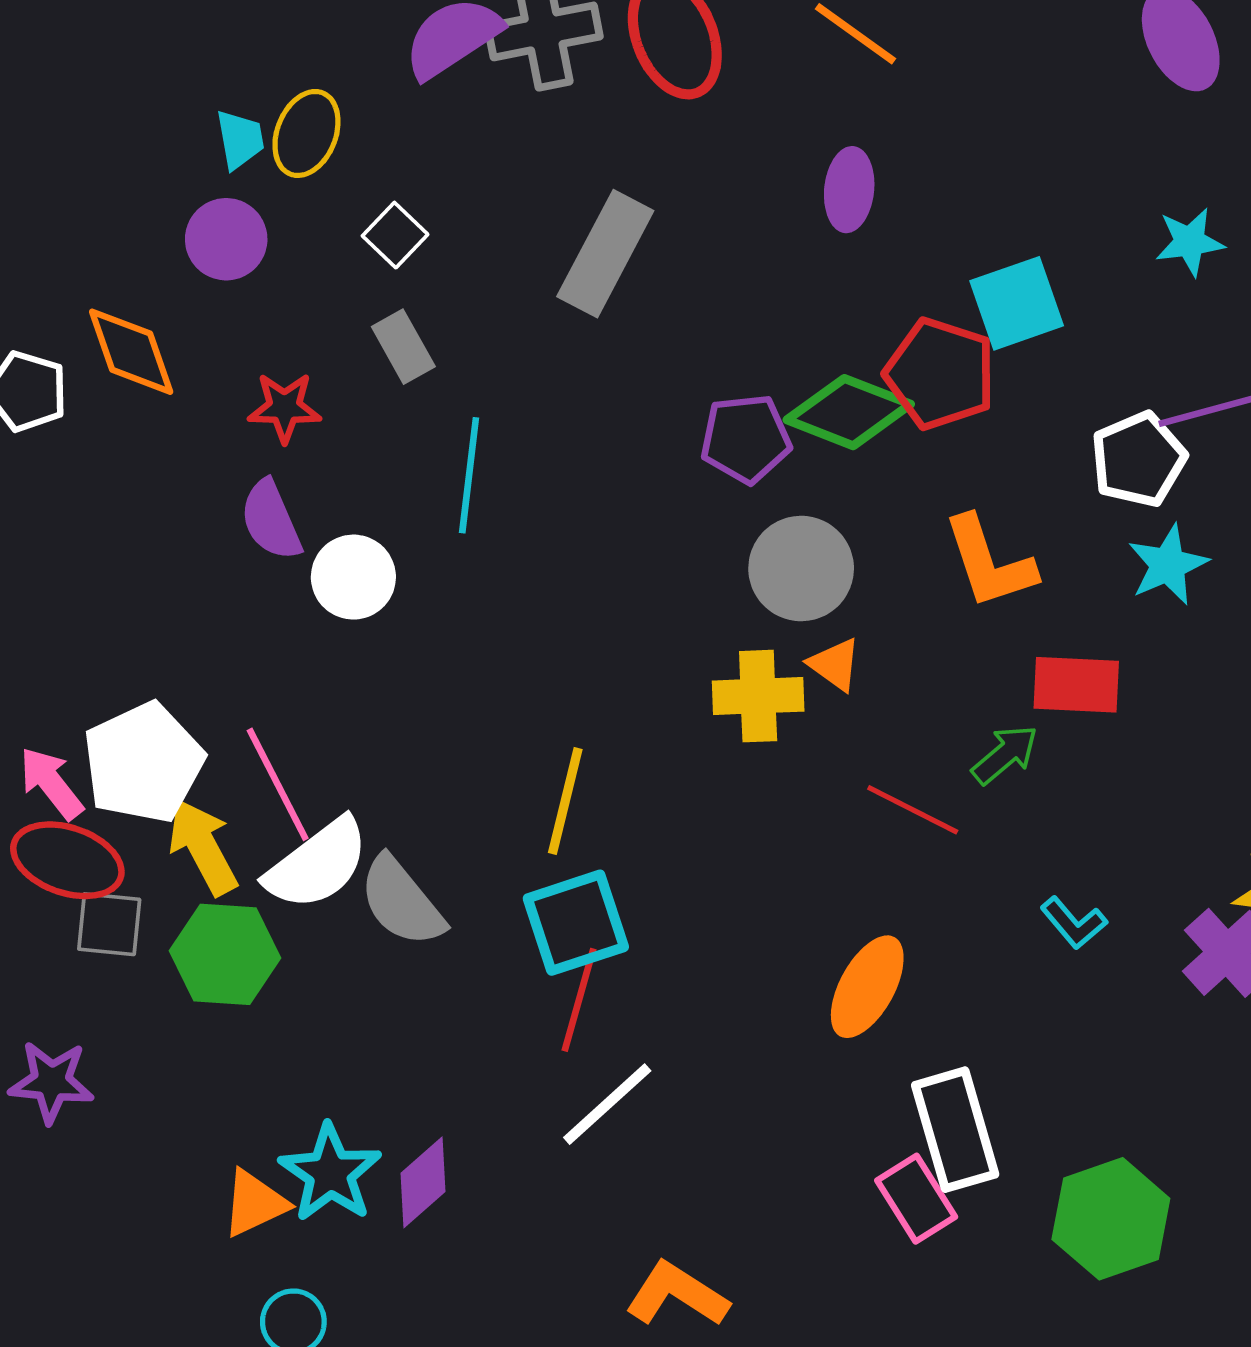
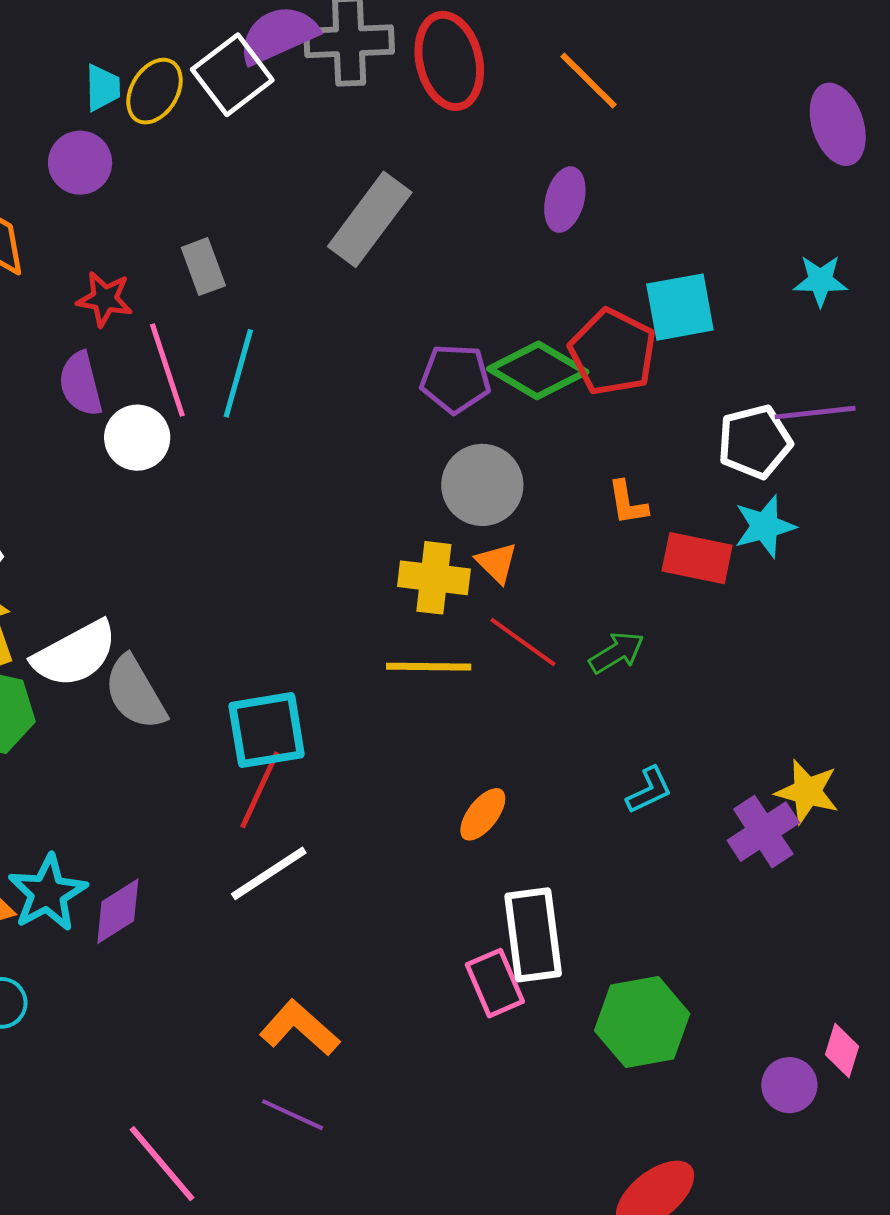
white square: (395, 235) -> (232, 75), moved, size x1.6
orange L-shape: (989, 562) -> (628, 503), size x0.6
red rectangle: (1076, 685) -> (697, 558), moved
pink line: (278, 784) -> (167, 370), moved
yellow line: (565, 801) -> (429, 667), moved, turned 68
red line: (913, 810) -> (523, 642), moved
cyan L-shape: (1074, 923) -> (649, 790), turned -84
orange ellipse: (867, 987) -> (483, 814), size x0.7

